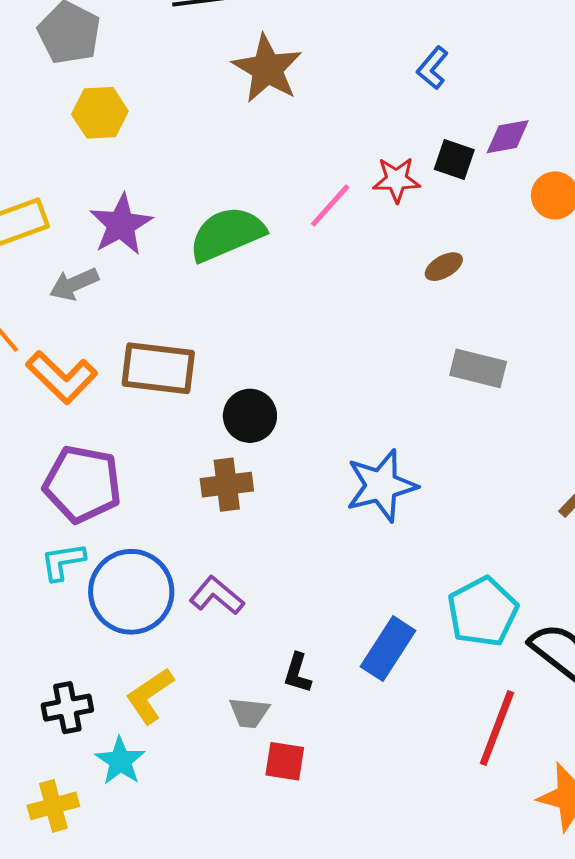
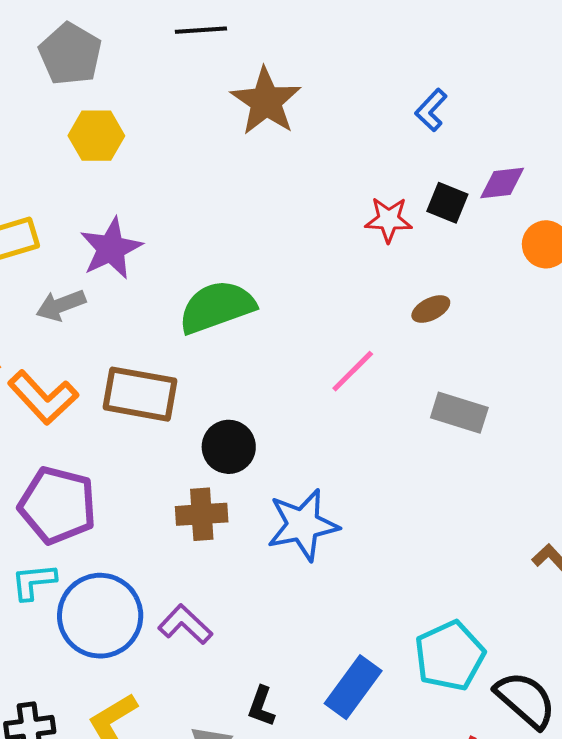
pink line: (330, 206) -> (353, 371), moved
green semicircle: (227, 234) -> (217, 307), moved
blue star: (381, 486) -> (303, 525), moved

